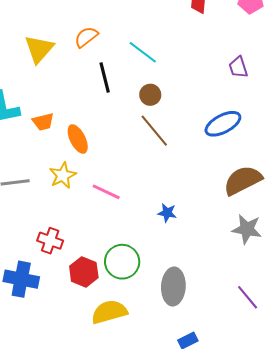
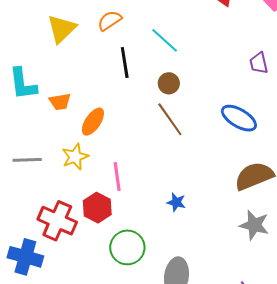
blue ellipse: (223, 124) -> (239, 118), turned 54
orange ellipse: (78, 139) -> (93, 122), turned 56
pink line: (106, 192) -> (117, 177), turned 52
red cross: (50, 241) -> (57, 221), size x1.5
red hexagon: (84, 272) -> (97, 208), moved

